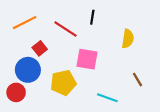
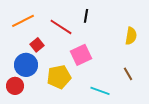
yellow semicircle: (128, 39) -> (131, 36), moved
pink square: (87, 59) -> (81, 55), turned -35

